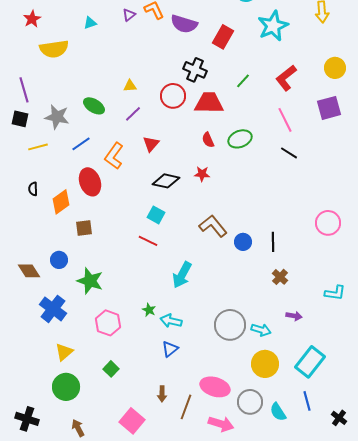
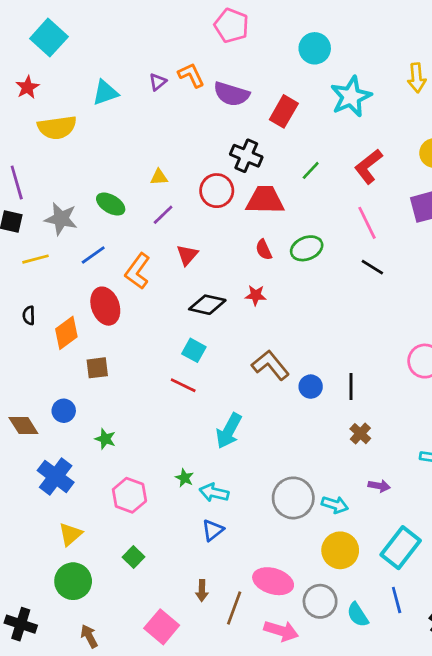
cyan triangle: (90, 23) -> (105, 93), size x1.5
green star: (90, 281) -> (105, 439), size x0.6

